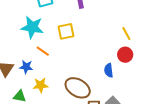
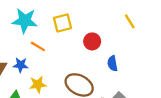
red circle: (125, 55) -> (92, 41), moved

